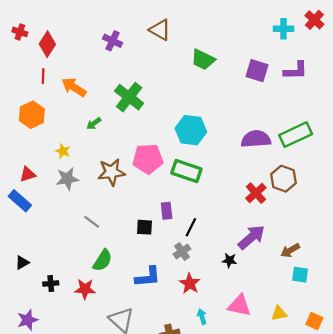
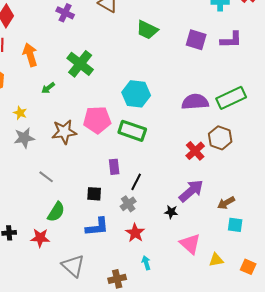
orange arrow: (74, 87) -> (30, 55), turned 40
black square: (145, 227) -> (94, 194), moved
pink triangle: (239, 306) -> (190, 244), moved, turned 30

